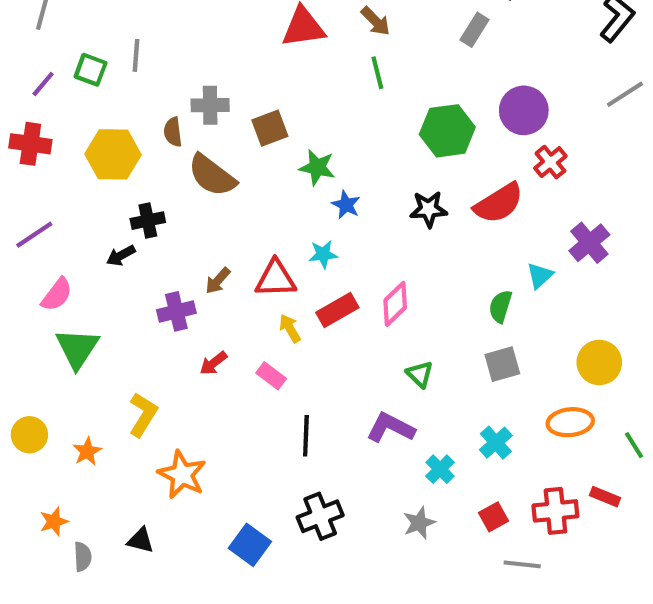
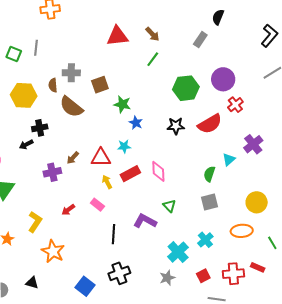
green line: (377, 73) -> (153, 59), turned 49
pink diamond: (395, 304) -> (158, 171), turned -50
red arrow: (213, 363) -> (68, 210), moved
purple L-shape: (391, 428) -> (145, 221), moved
cyan cross: (440, 469) -> (178, 252), size x1.5

